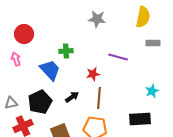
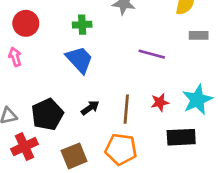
green cross: (66, 51) -> (82, 25), moved
blue trapezoid: (50, 70) -> (79, 60), moved
red star: (93, 74) -> (160, 102), moved
cyan star: (152, 91) -> (197, 100), size x1.6

